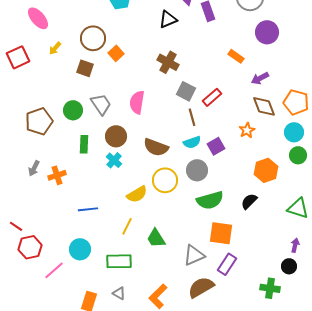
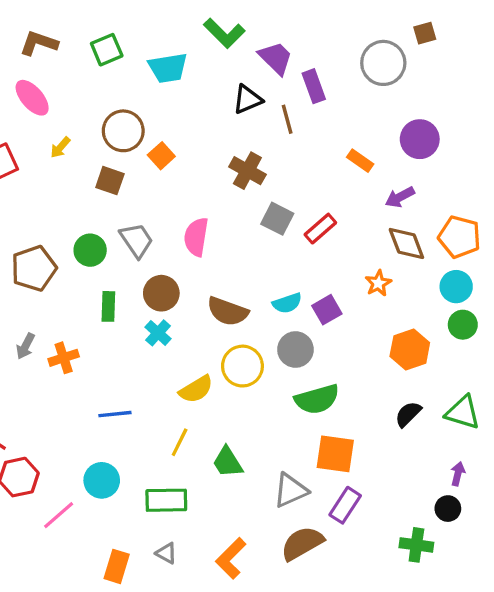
purple circle: (267, 32) -> (420, 139), moved
brown line: (192, 117) -> (287, 119), moved
black semicircle: (249, 201) -> (408, 414), moved

